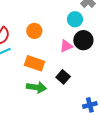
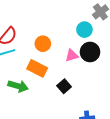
orange circle: (34, 31) -> (43, 44), moved
green arrow: (36, 87) -> (18, 86), moved

